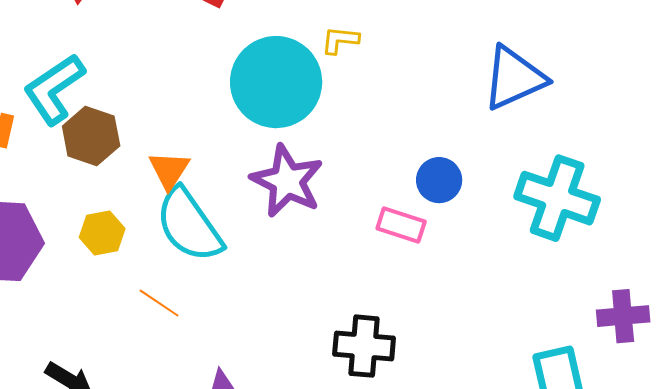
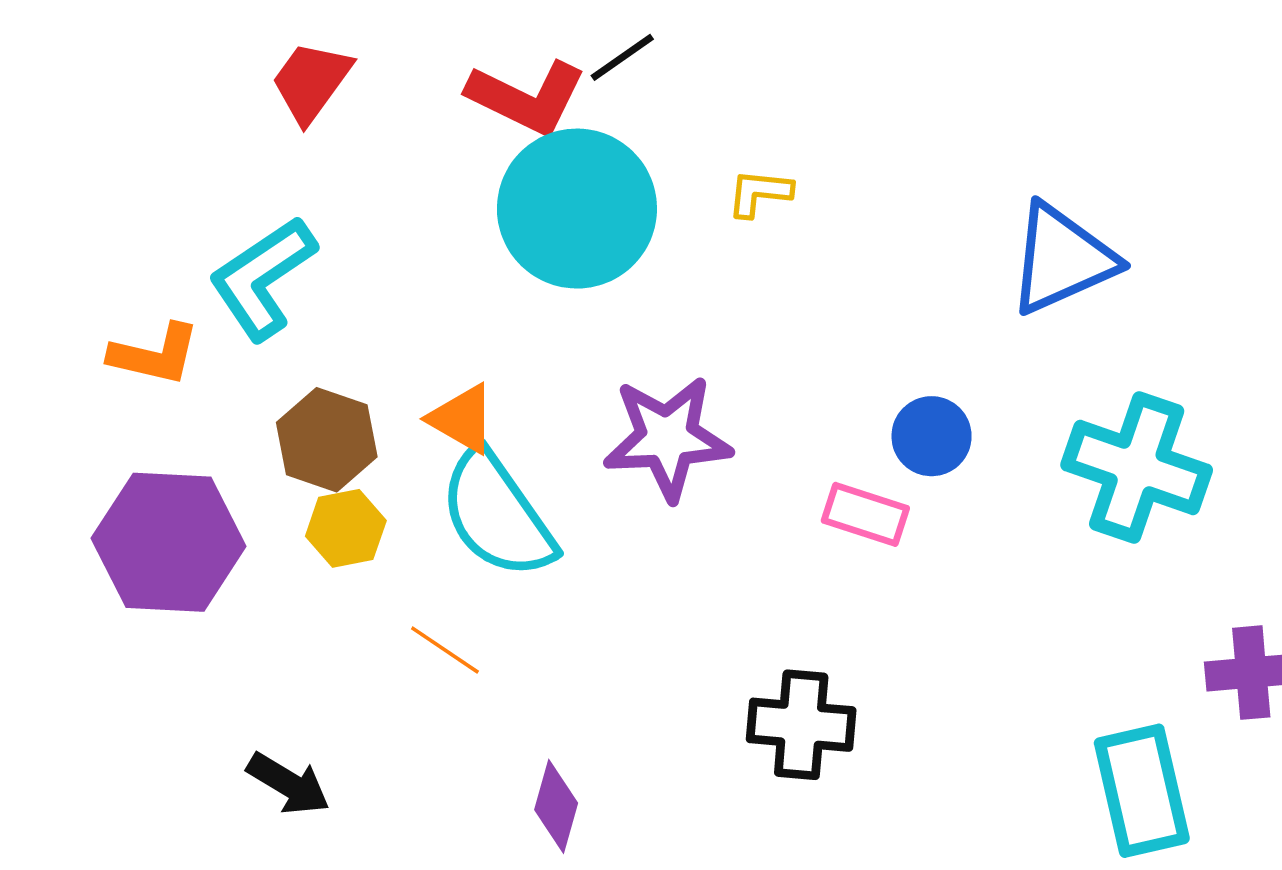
cyan circle: (276, 82) -> (577, 209), moved
brown hexagon: (91, 136) -> (327, 440), moved
orange triangle: (169, 170) -> (462, 419), turned -33
purple star: (287, 181) -> (667, 438), turned -30

